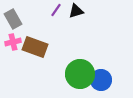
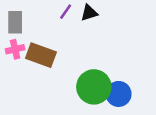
gray rectangle: (13, 19) -> (15, 22), turned 30

